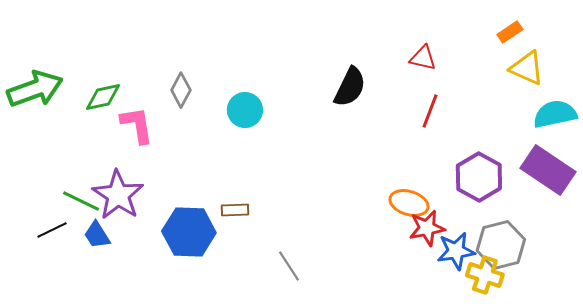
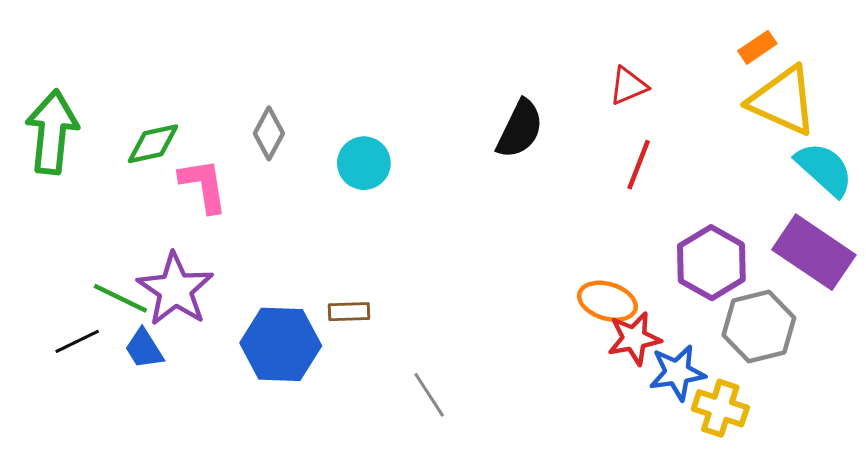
red triangle: (423, 58) -> (628, 86), turned -36
yellow triangle: (527, 68) -> (783, 101), size x1.4
green arrow: (35, 89) -> (52, 132), turned -64
cyan semicircle: (555, 114) -> (824, 169), turned 54
gray hexagon: (501, 245) -> (759, 326), moved

